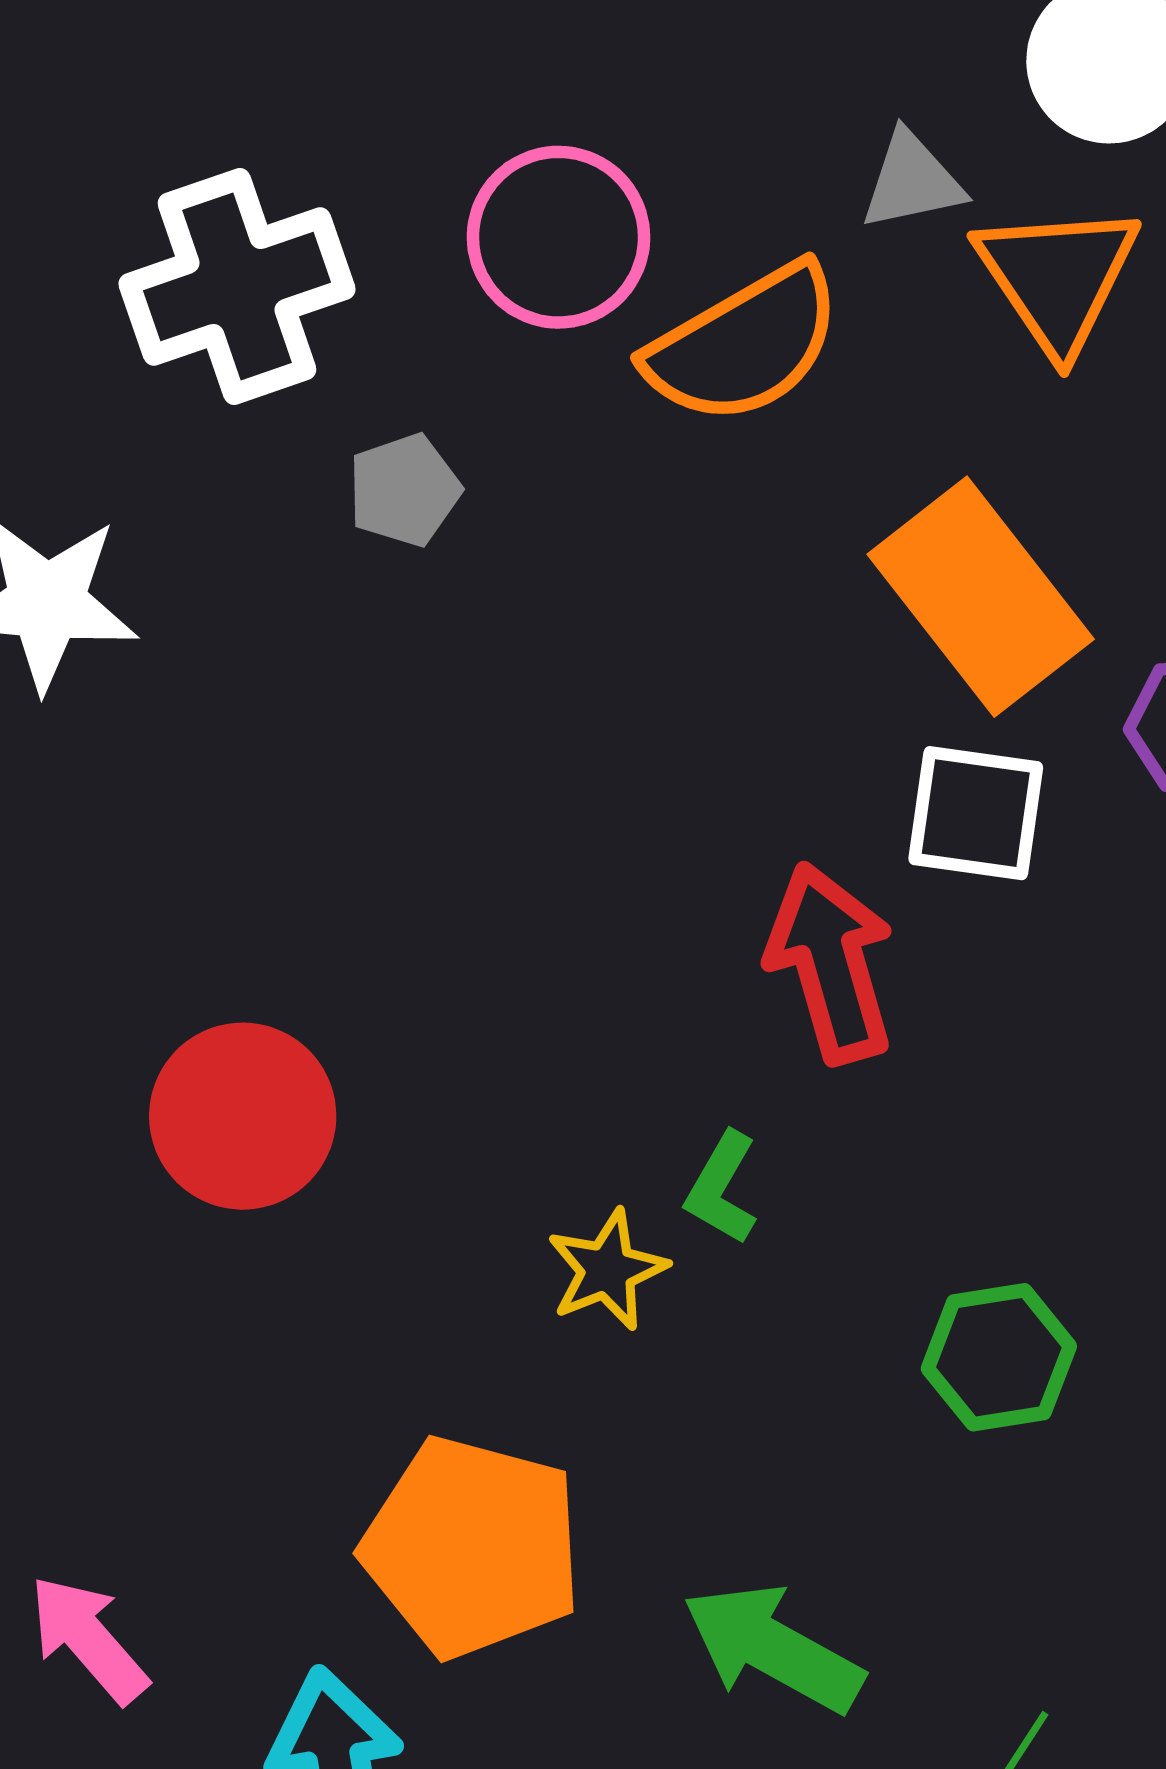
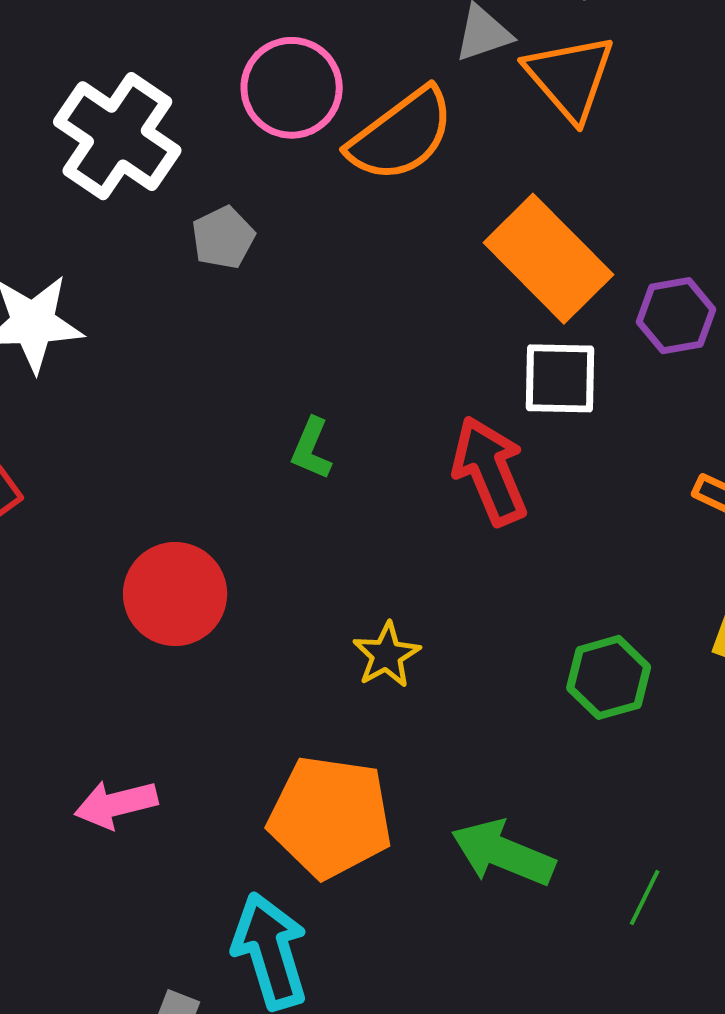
white cross: (237, 286) -> (117, 136), turned -30
green L-shape: (722, 1188) -> (311, 449), moved
pink arrow: (88, 1639) -> (116, 804), moved, turned -56

